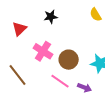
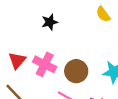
red triangle: (19, 29) -> (17, 60), moved

